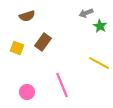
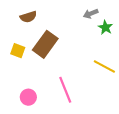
brown rectangle: (43, 42) -> (45, 44), size x1.4

